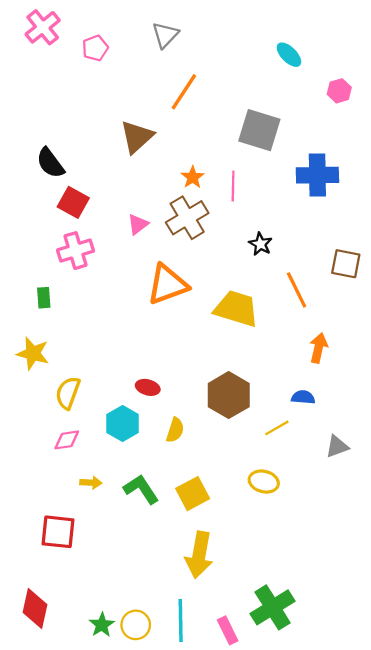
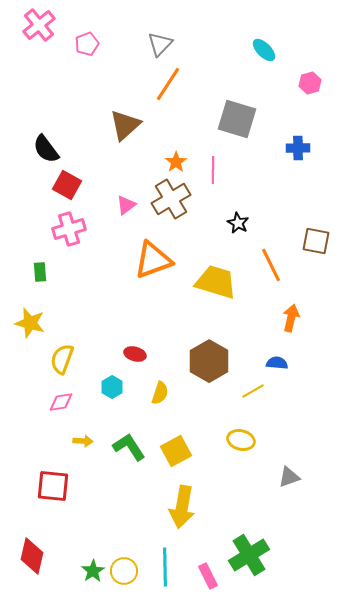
gray triangle: (165, 35) -> (160, 44), moved
blue cross: (317, 175) -> (298, 148), moved, size x0.6
cyan hexagon: (123, 424) -> (112, 387), size x0.7
gray triangle: (337, 446) -> (289, 477), moved

